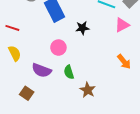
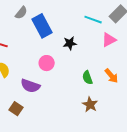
green semicircle: (69, 72) -> (87, 78), moved
brown star: (88, 90) -> (90, 105), moved

